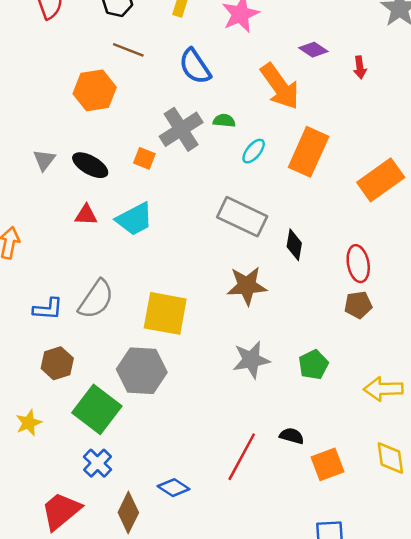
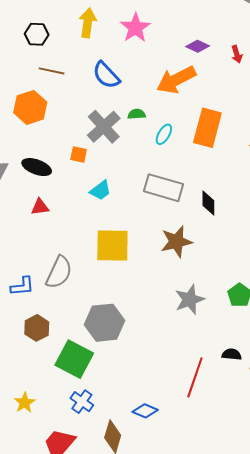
orange arrow: (280, 86) -> (176, 80), turned 108
cyan trapezoid: (135, 219) -> (100, 190), moved, size x0.7
yellow square: (165, 313) -> (112, 245), moved
yellow star: (29, 423) -> (25, 403), moved

